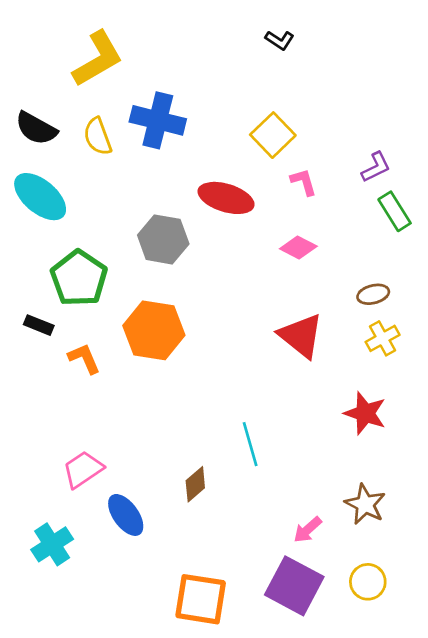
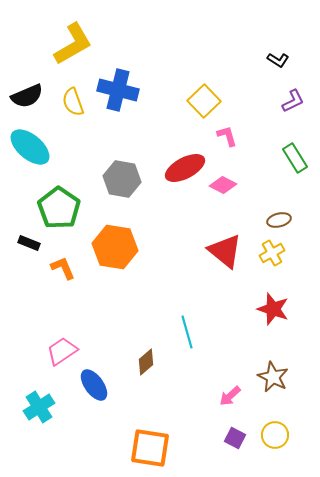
black L-shape: (280, 40) -> (278, 60), moved
black semicircle: (36, 128) -> (27, 96), turned -52
purple L-shape: (376, 167) -> (293, 101), moved
red ellipse: (226, 198) -> (185, 168), moved, turned -45
yellow cross: (383, 338) -> (272, 253), moved
purple square: (294, 586) -> (235, 438), moved, size x0.5

